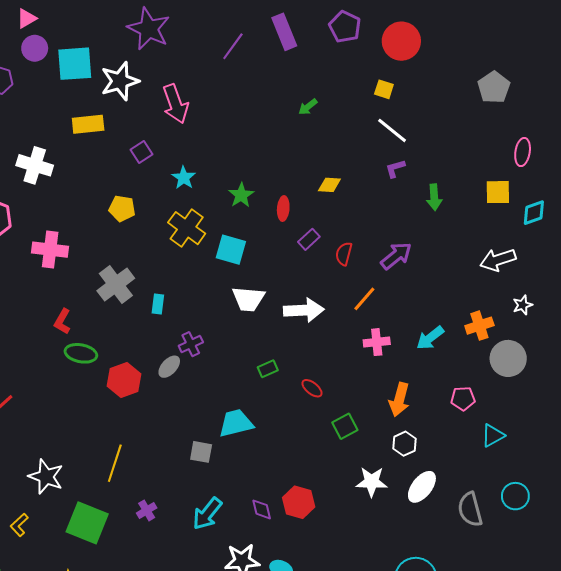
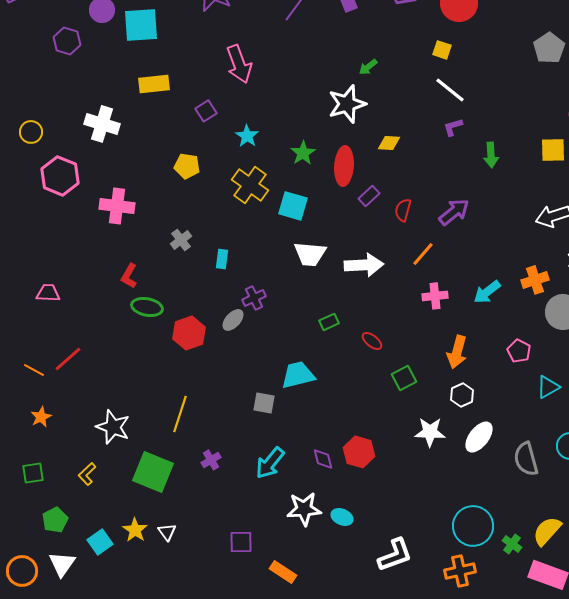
white star: (120, 81) -> (347, 104), moved
red ellipse: (283, 208) -> (344, 166), size x1.6
gray cross: (116, 285) -> (181, 240), size x0.6
pink pentagon: (463, 399) -> (519, 351), turned 30

